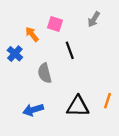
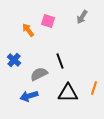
black line: (70, 50) -> (60, 61), moved
blue cross: (15, 54) -> (14, 60), moved
gray semicircle: (45, 73) -> (39, 74), moved, turned 78

